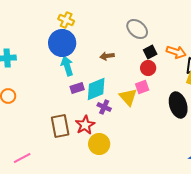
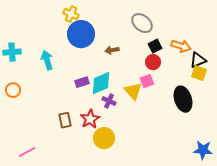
blue circle: (62, 43) -> (81, 34), moved
cyan arrow: (67, 66) -> (47, 60), moved
brown rectangle: (60, 126) -> (65, 120), size x0.7

